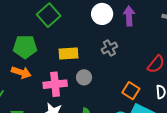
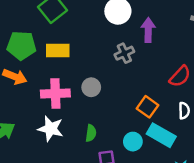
purple arrow: (129, 16) -> (148, 30), moved
yellow rectangle: (69, 54) -> (58, 50), moved

